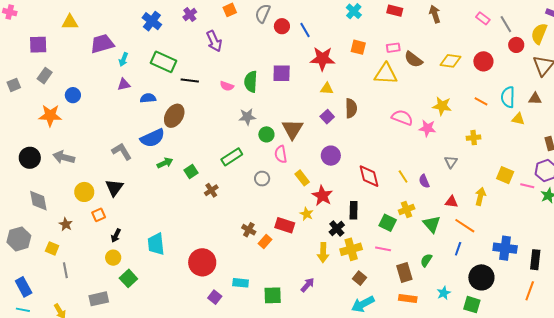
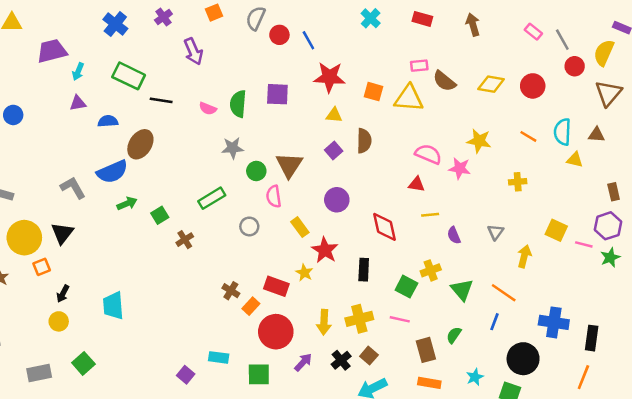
orange square: (358, 47) -> (373, 92), moved
gray triangle: (451, 162) -> (496, 232), moved
yellow line: (403, 177) -> (430, 215), moved, turned -64
yellow circle: (84, 192) -> (24, 238), size x1.4
red triangle: (451, 202) -> (417, 184), moved
black cross: (337, 228) -> (341, 360), moved
red circle: (202, 262) -> (276, 332), moved
green square: (128, 278) -> (83, 363), moved

